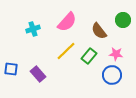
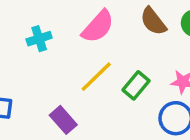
brown semicircle: (99, 31) -> (153, 21), moved
purple rectangle: (38, 74) -> (63, 120), moved

